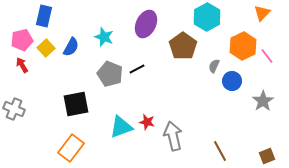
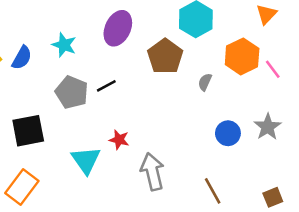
blue circle: (232, 81) -> (228, 133), moved
red star: (147, 122) -> (119, 140), moved
cyan triangle: (121, 127) -> (86, 160), turned -45

